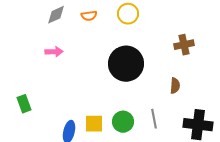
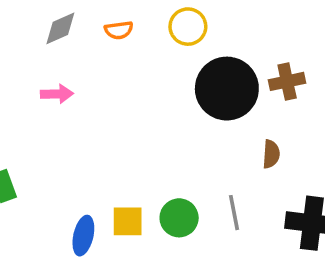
black circle: (126, 64) -> (227, 89), moved

